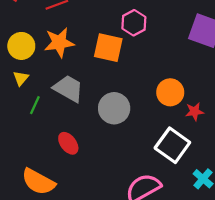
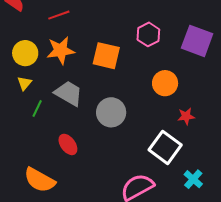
pink hexagon: (134, 23) -> (148, 34), moved
orange circle: (170, 92) -> (165, 83), moved

